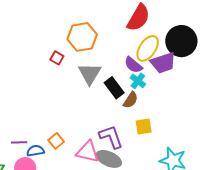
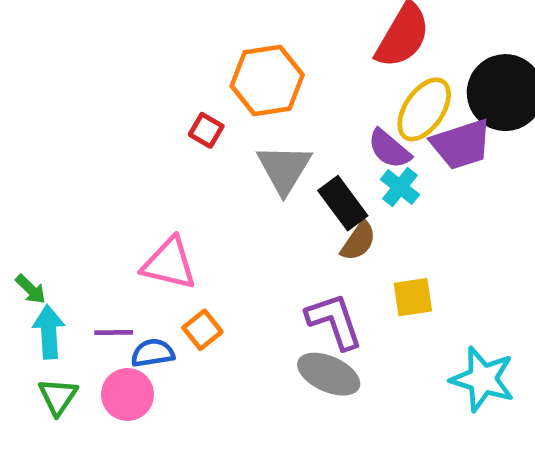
brown semicircle: (131, 100) -> (358, 241), moved
pink triangle: (88, 152) -> (169, 264), moved

